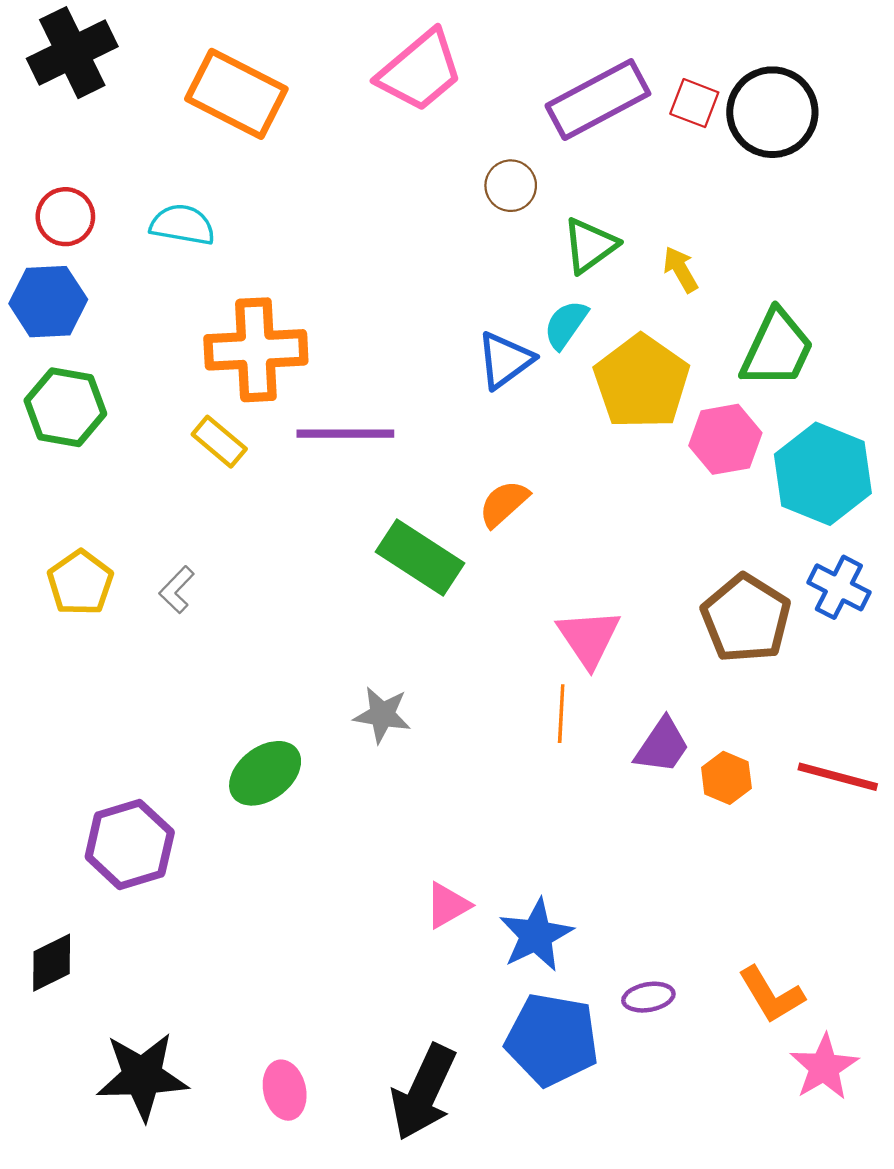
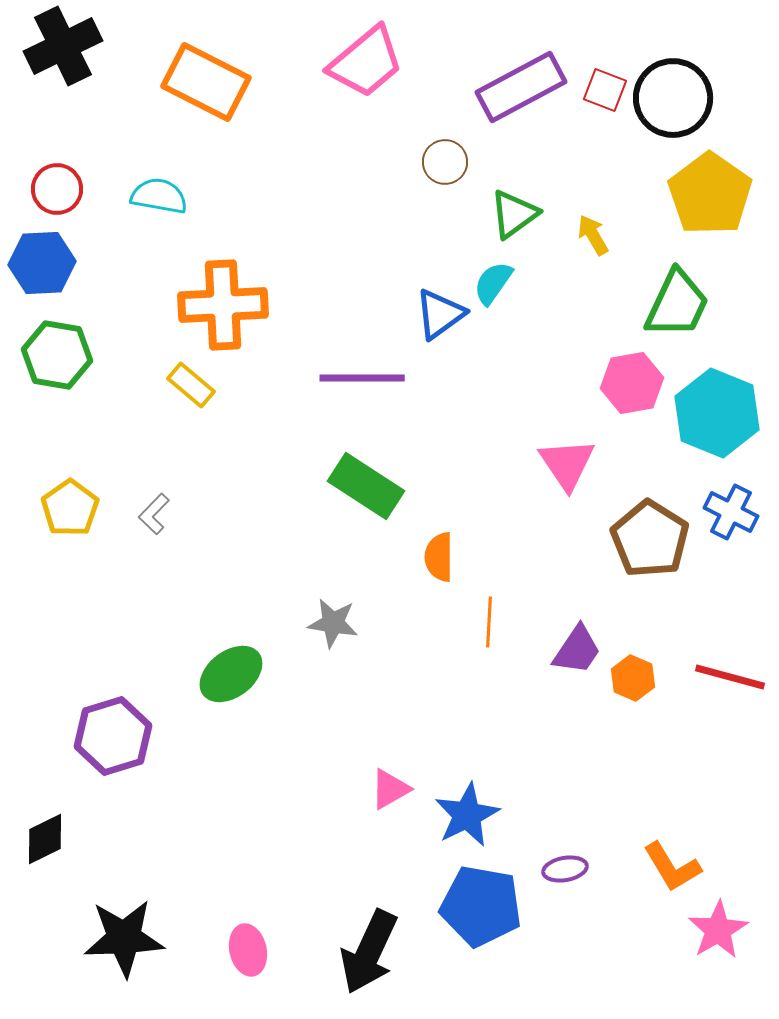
yellow pentagon: (642, 382) -> (710, 194), moved
purple line: (345, 434) -> (362, 378), moved
orange semicircle: (504, 504) -> (439, 557), moved, turned -48
pink triangle: (589, 638) -> (567, 464), moved

